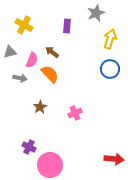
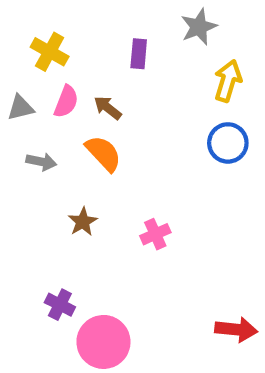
pink semicircle: (32, 60) -> (66, 102), moved

